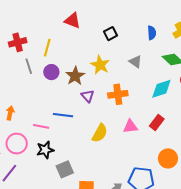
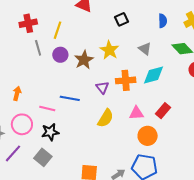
cyan diamond: (161, 89) -> (154, 75), moved
purple triangle: (88, 96) -> (102, 88), moved
orange circle: (168, 158) -> (148, 136), moved
gray square: (65, 169) -> (43, 157), moved, turned -30

